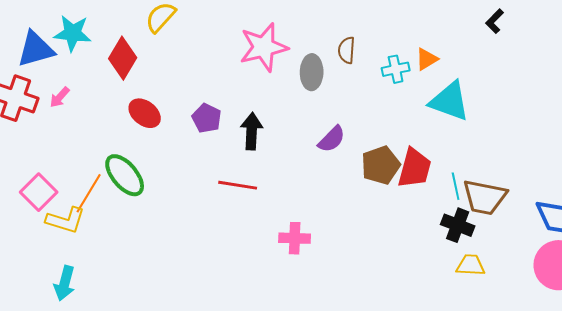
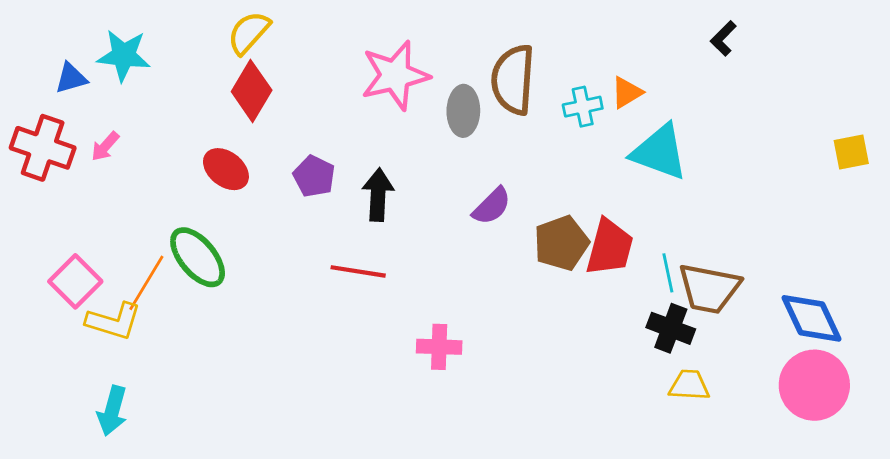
blue triangle: (36, 49) -> (71, 78), size x0.6
brown semicircle: (347, 50) -> (513, 80), size x1.8
red diamond: (123, 58) -> (252, 91), moved

